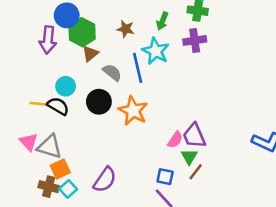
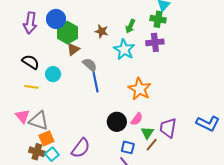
purple arrow: (48, 40) -> (30, 23), moved
blue line: (138, 68) -> (95, 81), moved
black circle: (99, 102) -> (117, 122), moved
black semicircle: (58, 106) -> (31, 62), moved
orange star: (133, 111) -> (140, 89), moved
purple trapezoid: (194, 136) -> (168, 128), moved, turned 30

